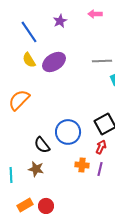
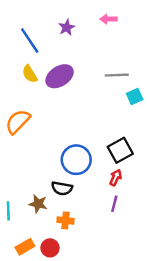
black semicircle: (42, 145) -> (62, 188), moved, turned -42
orange cross: (82, 165) -> (65, 220), moved

